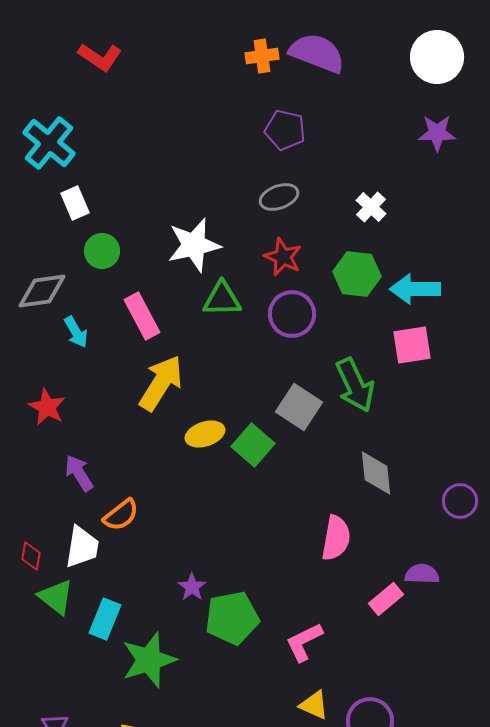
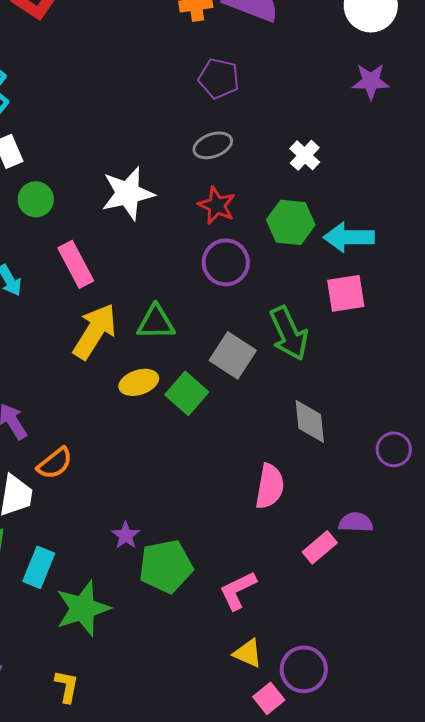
green triangle: (222, 299) -> (156, 322), moved

